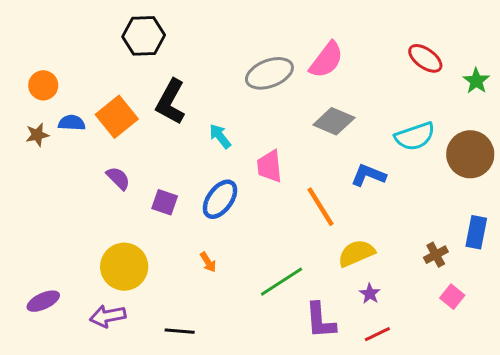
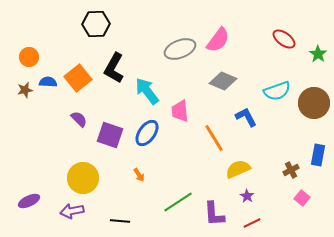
cyan arrow: (220, 136) -> (147, 91), size x1.6
blue L-shape: (368, 175) -> (246, 117), turned 40
purple square: (165, 202) -> (110, 135), size x1.5
green line: (281, 282) -> (178, 202), moved

